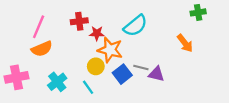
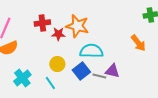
cyan semicircle: (135, 26) -> (91, 51), moved, turned -140
orange star: (110, 50) -> (77, 26), moved
gray line: (141, 67) -> (99, 76), moved

